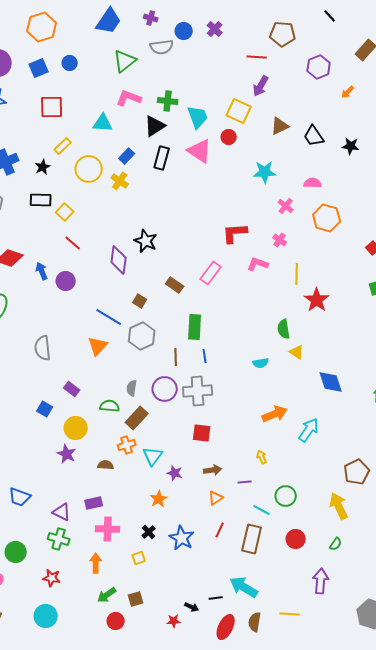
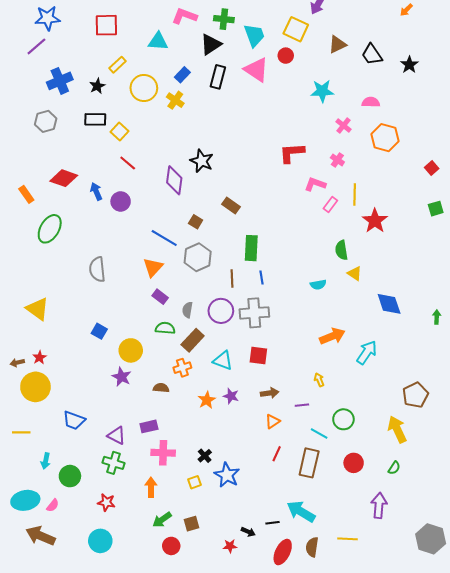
black star: (351, 146) -> (409, 65), turned 30
pink rectangle: (211, 273) -> (330, 205), moved, size x0.7
purple rectangle: (72, 389) -> (160, 297), moved
cyan triangle: (153, 456) -> (223, 361), moved, turned -45
orange star: (159, 499) -> (207, 400), moved
blue star: (182, 538) -> (227, 475), moved

